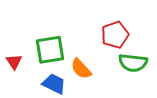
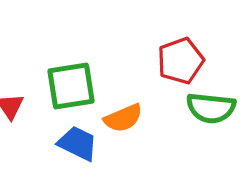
orange semicircle: (81, 69) -> (123, 118), turned -70

